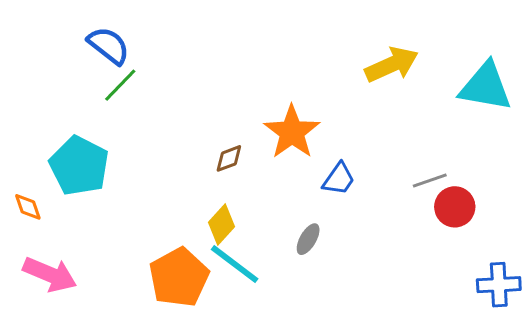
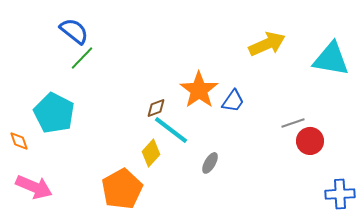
blue trapezoid: (339, 179) -> (233, 101), moved
cyan line: (235, 264) -> (171, 130), moved

